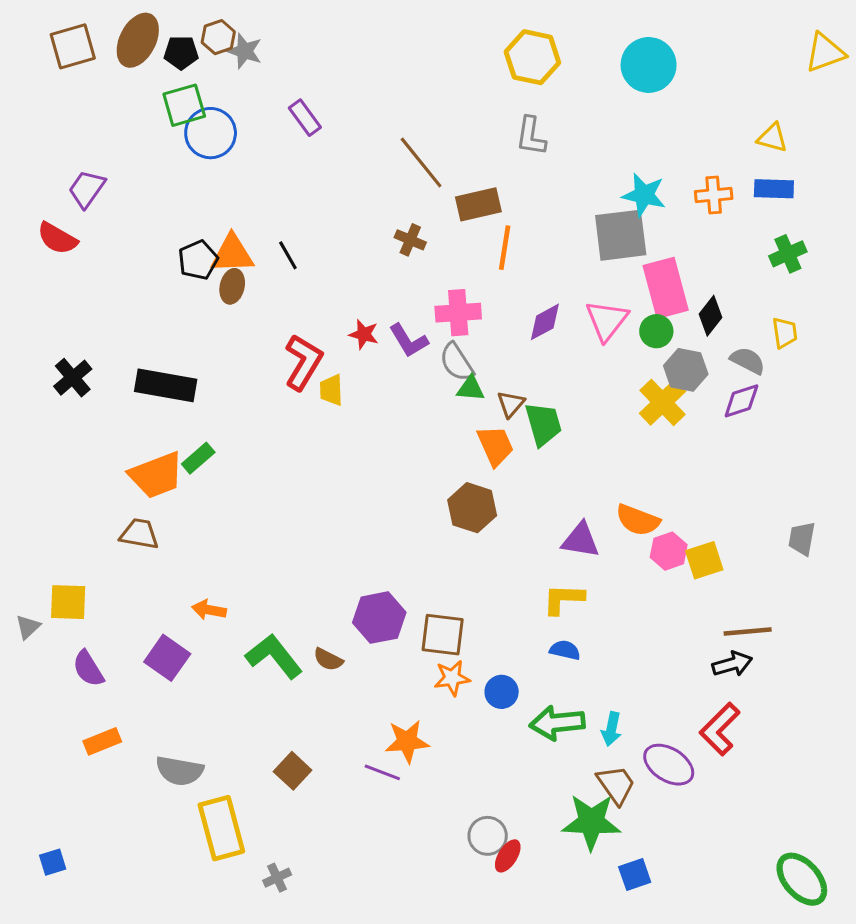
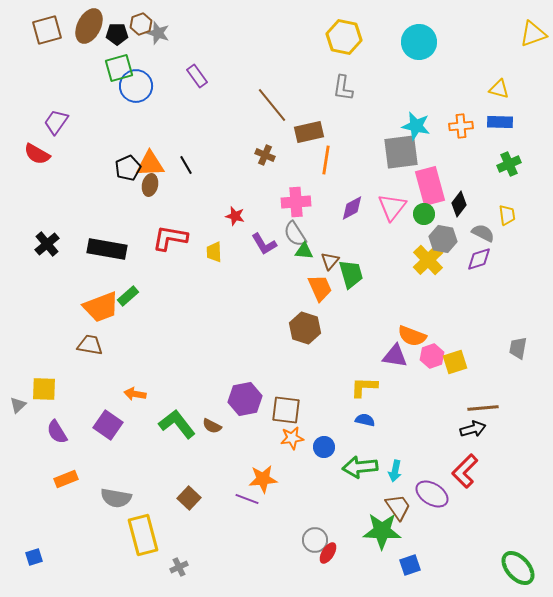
purple L-shape: (409, 340) -> (264, 244), moved
red L-shape: (303, 362) -> (170, 238), moved, turned -111
purple triangle: (580, 540) -> (395, 356), moved

